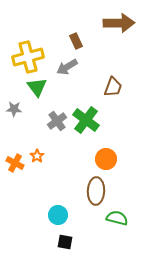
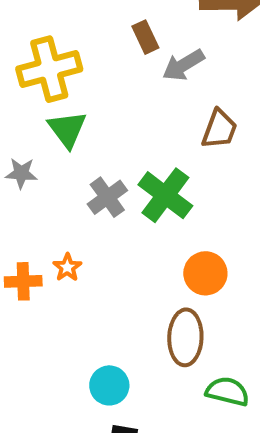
gray arrow: (67, 67) -> (183, 65), moved
orange cross: (15, 163) -> (23, 281), turned -30

